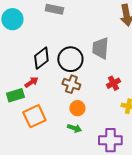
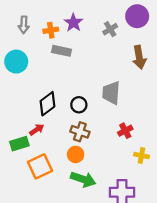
black circle: (70, 59) -> (79, 105), size x0.6
orange circle: (77, 108) -> (76, 154), moved
green arrow: (74, 128) -> (83, 179), size x1.6

